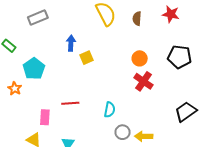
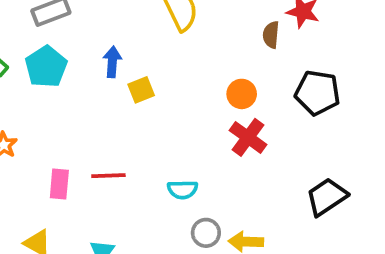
brown semicircle: (137, 19) -> (271, 35), moved
cyan pentagon: (34, 69) -> (46, 67), moved
cyan semicircle: (110, 110) -> (183, 190), turned 77
pink rectangle: (45, 117) -> (59, 184), moved

